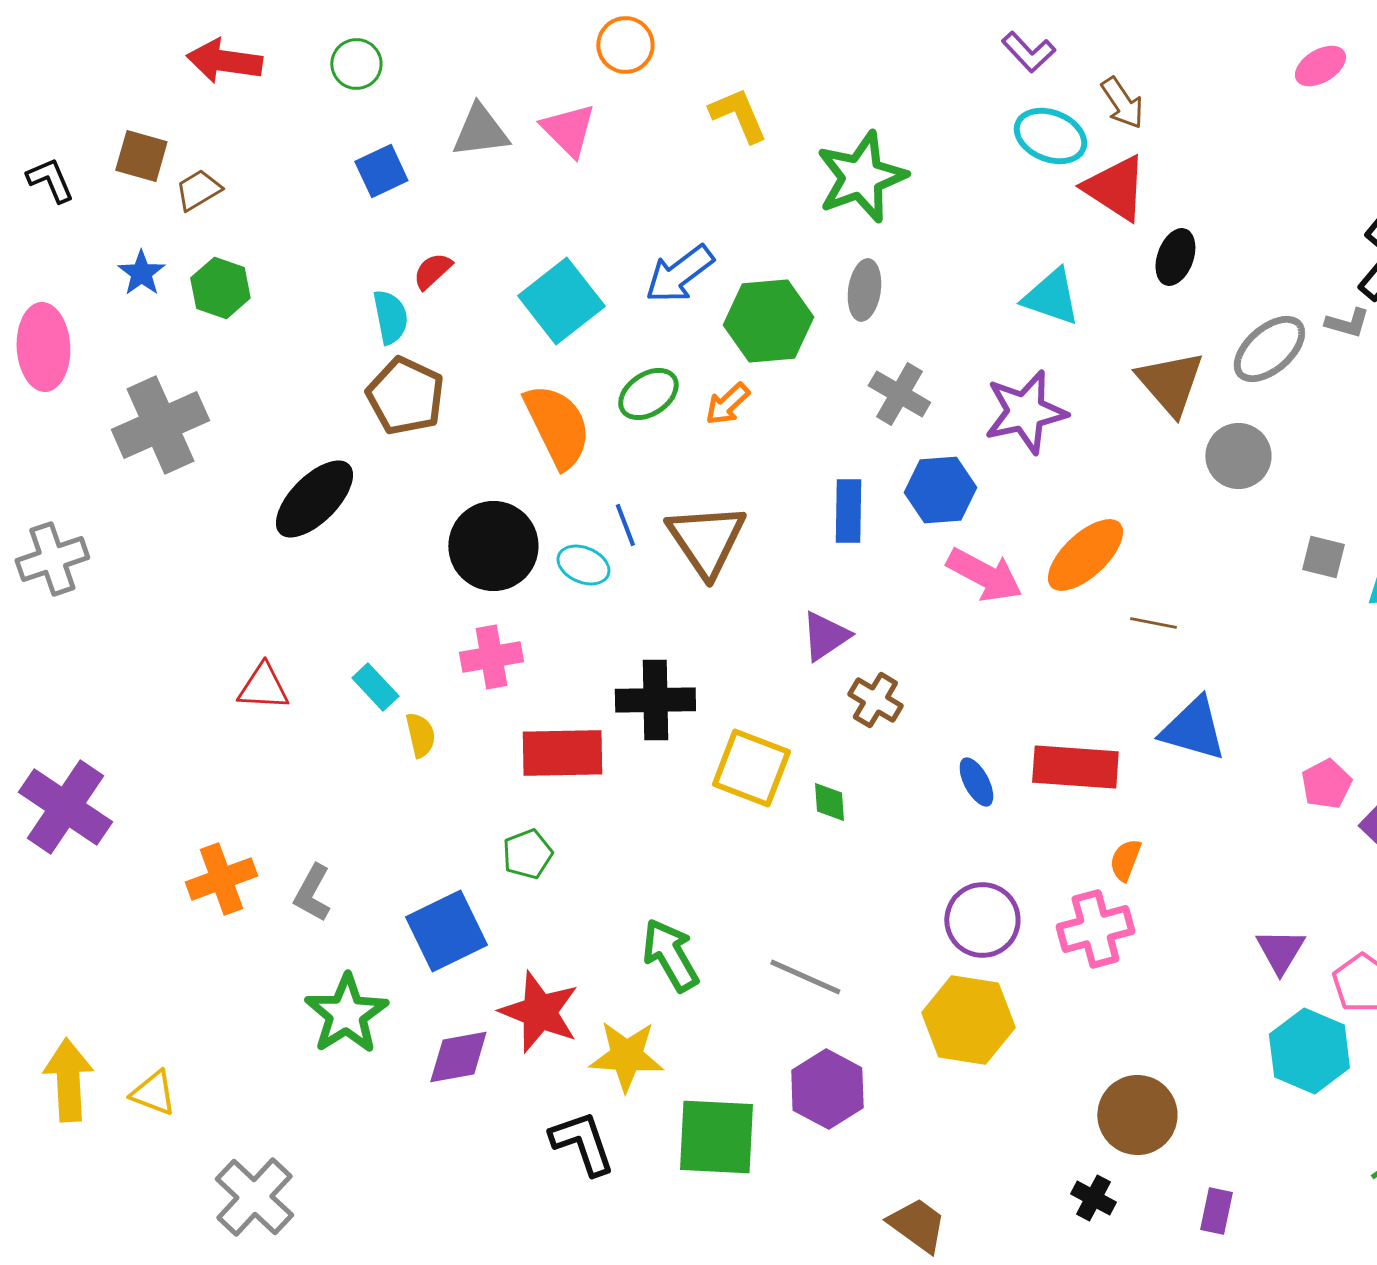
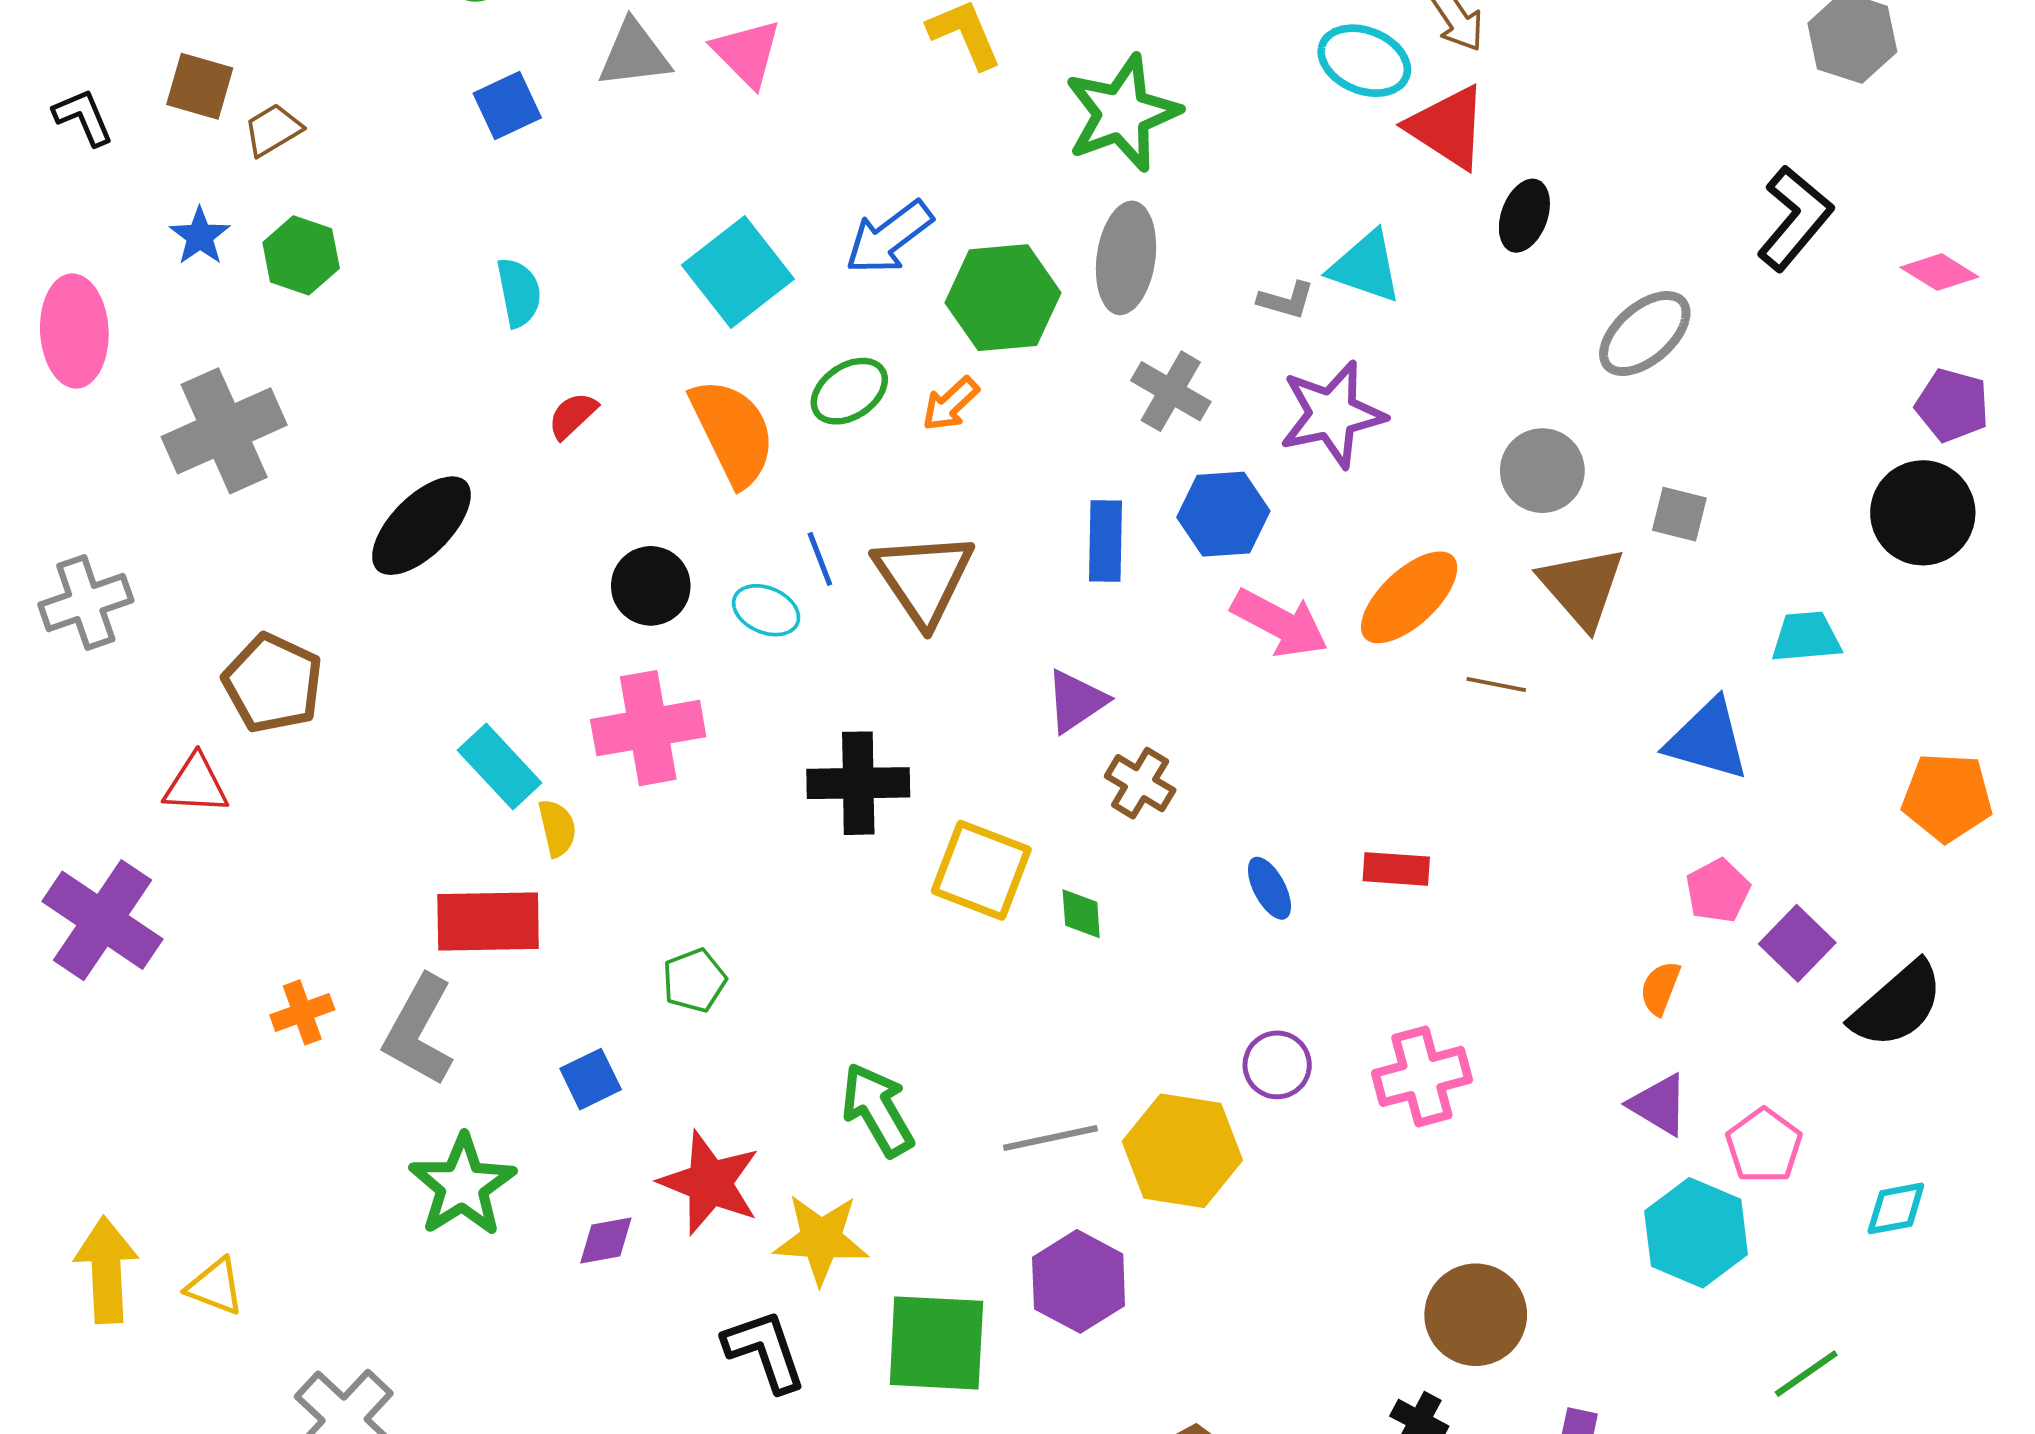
red semicircle: (432, 271) -> (573, 415), moved
gray ellipse: (864, 290) -> (1126, 258), size x1.4
gray L-shape: (1347, 323) -> (1286, 300), moved
brown triangle: (1170, 383) -> (1582, 587), moved
brown pentagon: (405, 396) -> (273, 683), moved
gray circle: (1238, 456) -> (1542, 471), moved
black circle: (493, 546) -> (651, 586), size x0.7
gray square: (1323, 557) -> (1679, 514), moved
pink cross: (491, 657) -> (648, 728), size x1.4
red triangle: (263, 687) -> (196, 784), moved
cyan rectangle: (375, 687) -> (500, 766), size x1.4
blue triangle: (1193, 729) -> (1708, 740), moved
red rectangle: (562, 753) -> (488, 921), moved
red rectangle: (1075, 767) -> (1396, 869), size x0.6
orange semicircle: (1125, 860) -> (1660, 988), moved
orange cross: (221, 879) -> (302, 1012), size x0.7
gray L-shape: (312, 893) -> (419, 1030), size x1.5
purple circle: (982, 920) -> (1277, 1065), size x0.7
blue square: (446, 931) -> (591, 1079), size x0.6
purple triangle: (1280, 951) -> (1659, 1105), turned -30
gray line: (805, 977) -> (1050, 1138), turned -36
yellow hexagon: (968, 1020) -> (1182, 1151), moved
purple diamond: (458, 1057) -> (606, 1240), size x0.7

